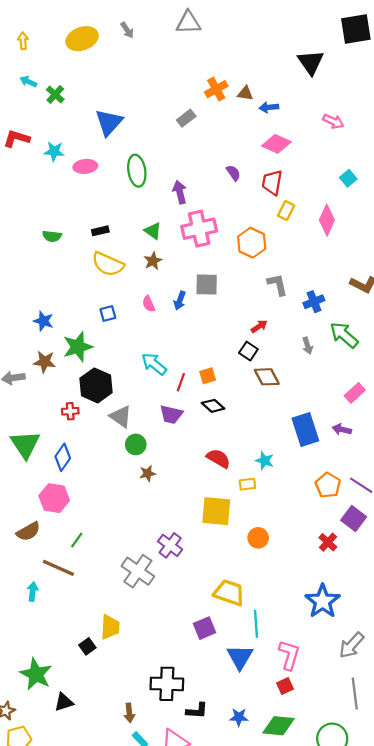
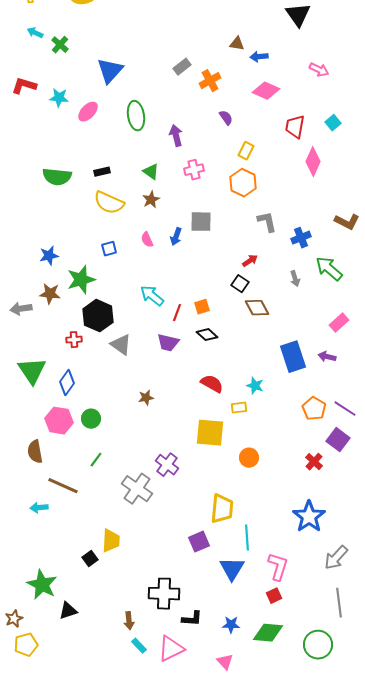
orange cross: (216, 89) -> (210, 81), moved
pink ellipse: (85, 166) -> (88, 112), turned -40
red trapezoid: (272, 183) -> (295, 127), moved
yellow rectangle: (286, 210) -> (246, 151), moved
pink cross: (199, 229) -> (194, 170), size x0.6
green semicircle: (52, 236) -> (57, 177), size x1.6
blue star: (43, 321) -> (49, 256), turned -30
green circle: (136, 444) -> (91, 419), moved
brown semicircle: (28, 531) -> (35, 452), turned 110
green line: (77, 540) -> (96, 460), moved
cyan arrow: (33, 592) -> (39, 508), turned -102
yellow trapezoid: (229, 593) -> (222, 509), turned 76

